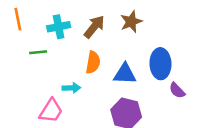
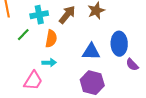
green line: (38, 52) -> (23, 35), turned -40
orange semicircle: (93, 62) -> (51, 39), moved

